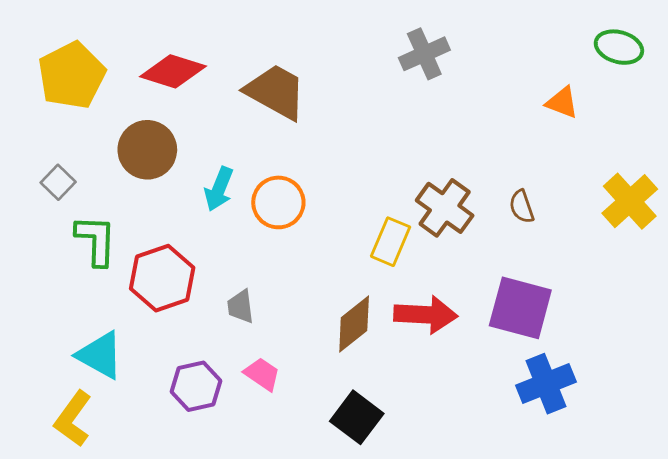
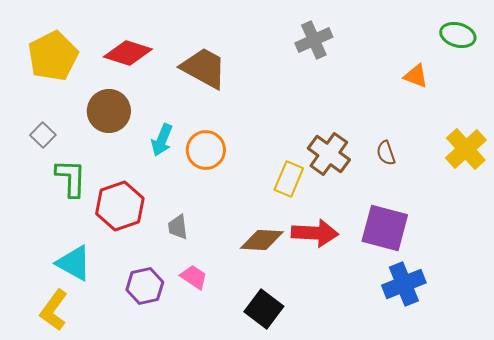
brown diamond: (354, 324) -> (262, 240), turned 42

